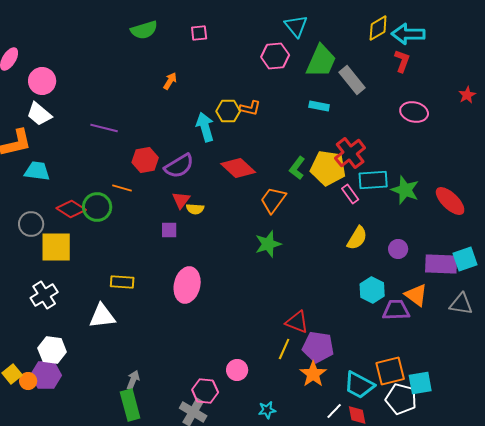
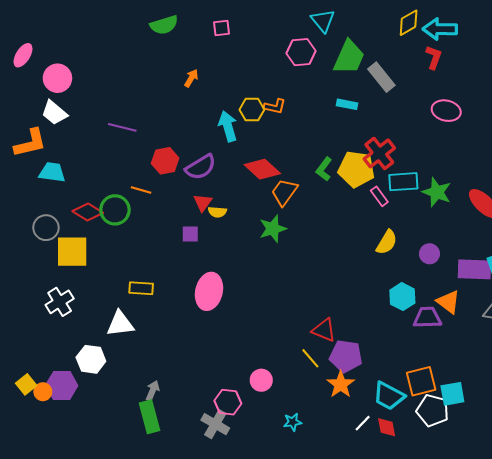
orange trapezoid: (273, 200) -> (284, 192), moved
green star: (268, 244) -> (273, 229), moved
yellow line: (284, 349) -> (310, 358), turned -65
white hexagon: (52, 350) -> (91, 359), moved

